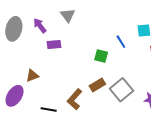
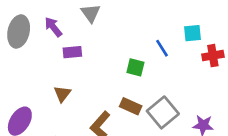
brown triangle: (32, 76) -> (62, 94), moved, turned -32
brown rectangle: (97, 85) -> (131, 106), turned 56

